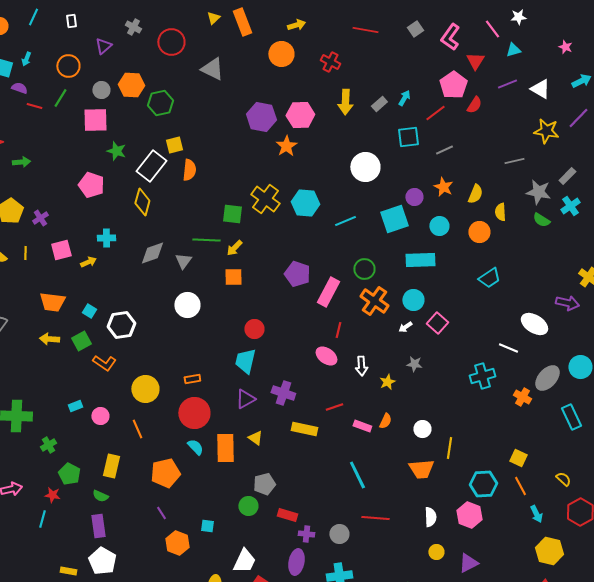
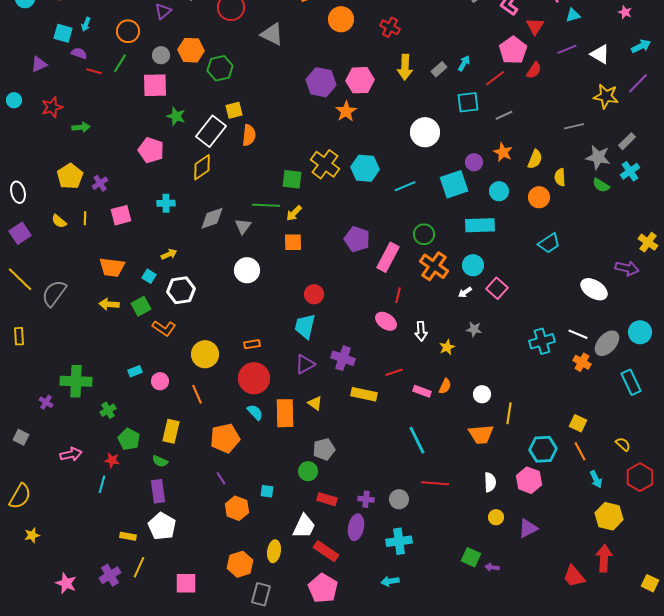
yellow diamond: (142, 202) -> (202, 167), turned 40
yellow arrow: (88, 262) -> (169, 254), moved
white line: (508, 348) -> (578, 334), moved
red rectangle: (287, 515) -> (327, 499), moved

